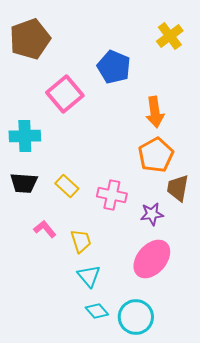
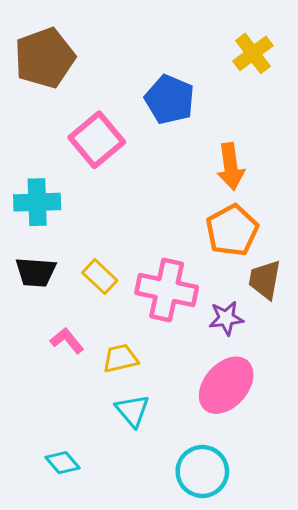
pink cross: (112, 195) -> (167, 290), size x1.4
yellow trapezoid: (81, 241) -> (121, 358), turned -85
cyan diamond: (97, 311) -> (62, 463), moved

